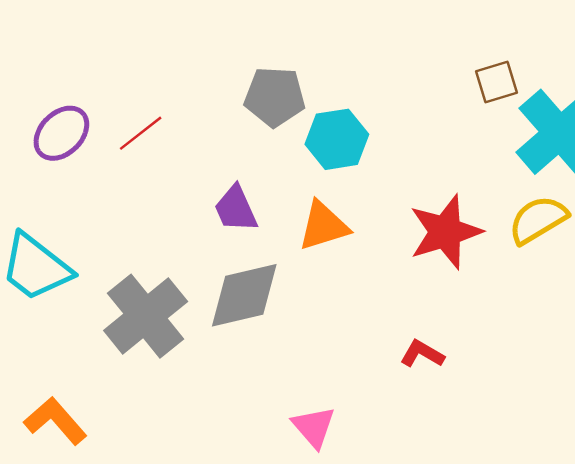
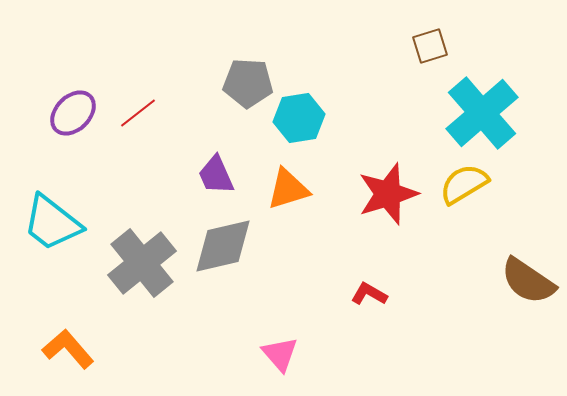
brown square: (497, 82) -> (430, 46), moved

